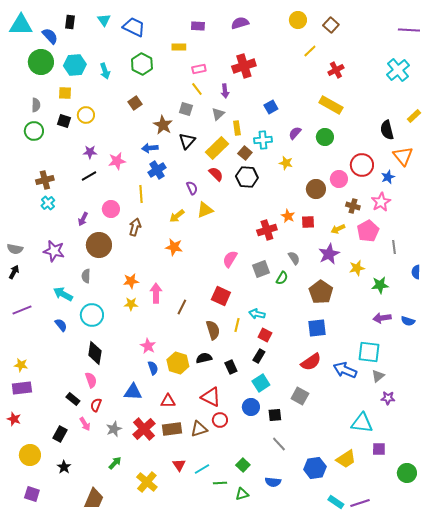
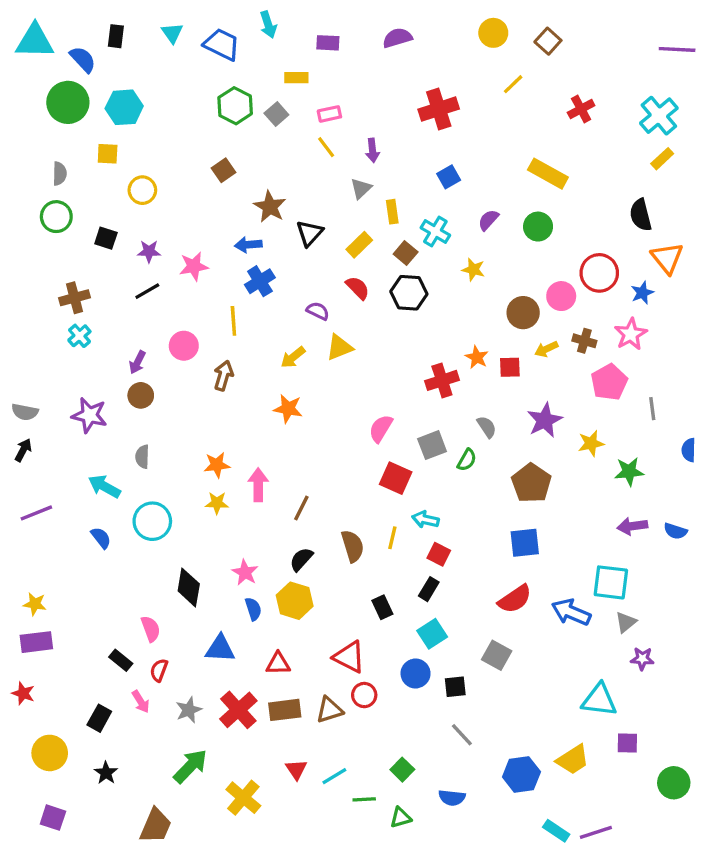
red cross: (244, 66) -> (439, 109), moved
red cross: (336, 70) -> (581, 109), moved
cyan arrow: (105, 71) -> (268, 25), moved
gray square: (186, 109) -> (276, 114), moved, turned 32
yellow rectangle: (414, 116) -> (662, 159), moved
black square: (64, 121) -> (106, 238), moved
cyan cross: (263, 140) -> (435, 232), turned 36
yellow rectangle: (217, 148) -> (359, 245), size x0.7
purple semicircle: (192, 188) -> (318, 311), turned -40
yellow arrow: (338, 229) -> (546, 349), moved
brown circle: (99, 245) -> (141, 395), moved, size x0.6
red square: (221, 296) -> (396, 478), moved
black diamond: (95, 353) -> (189, 587), moved
black semicircle: (204, 358) -> (301, 559), moved, turned -35
green arrow: (115, 463) -> (190, 766), size x1.6

